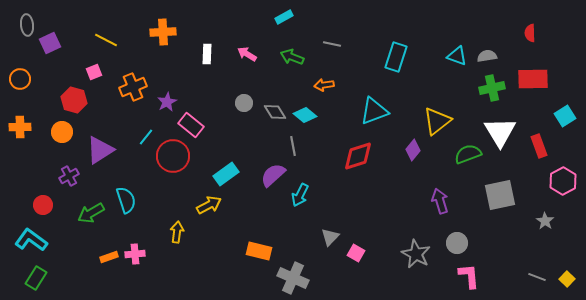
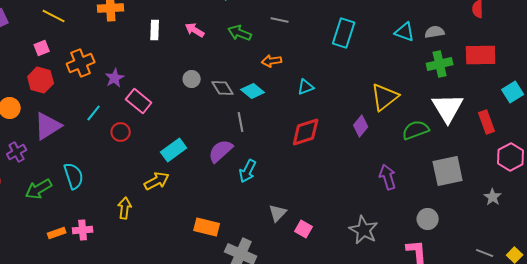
red hexagon: (74, 100) -> (41, 80), moved
cyan triangle: (374, 111) -> (306, 87), moved, size x0.6
red circle: (173, 156) -> (121, 132), size x0.6
gray circle: (457, 243) -> (428, 219), moved

